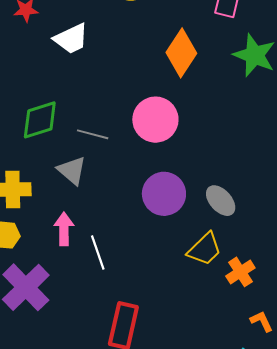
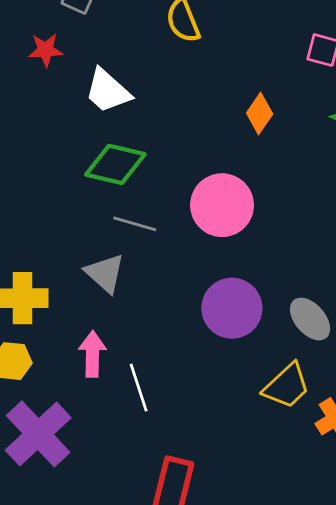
white trapezoid: (71, 39) -> (108, 91), turned 66
orange diamond: (181, 53) -> (260, 113), size x0.6
green diamond: (40, 120) -> (115, 164), moved, turned 30

